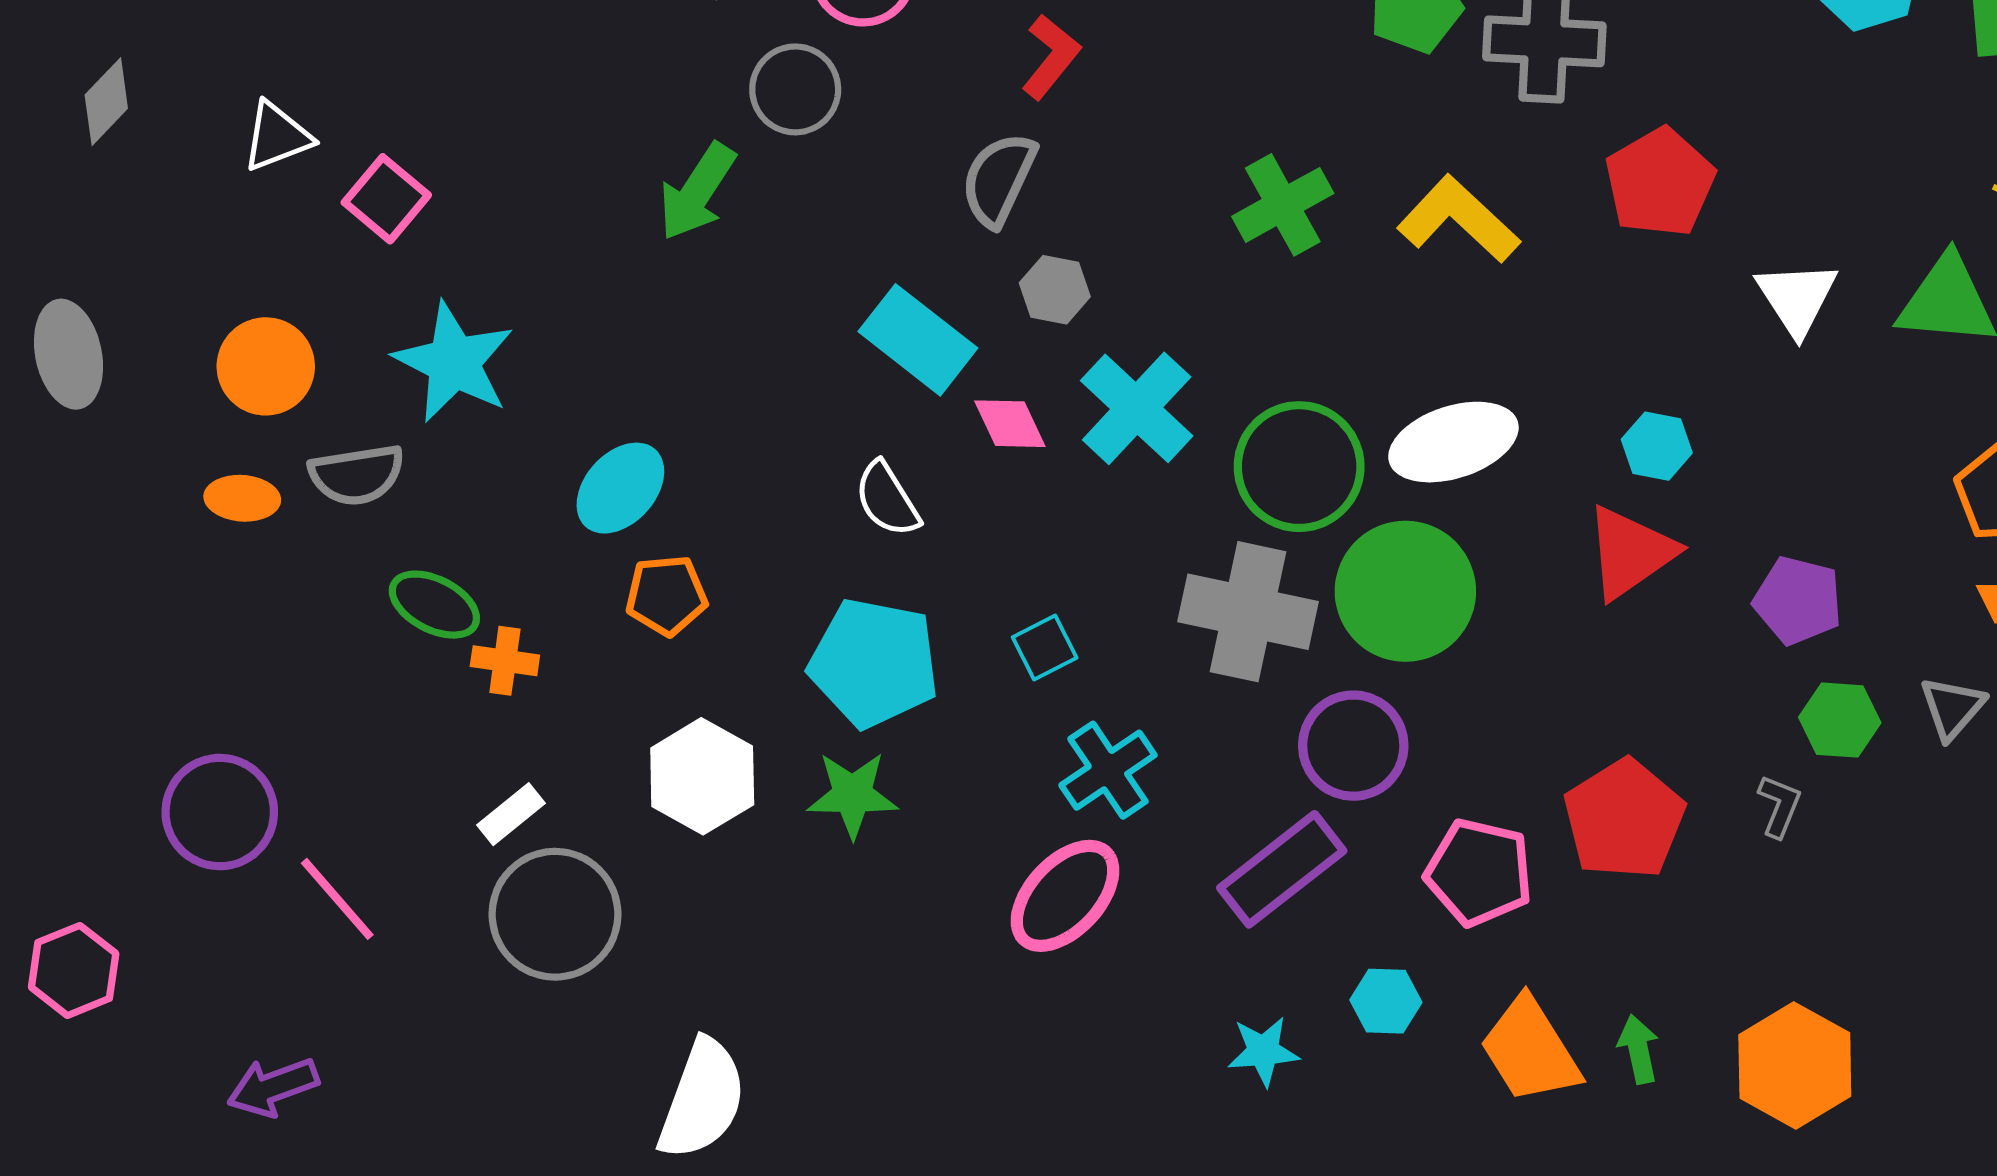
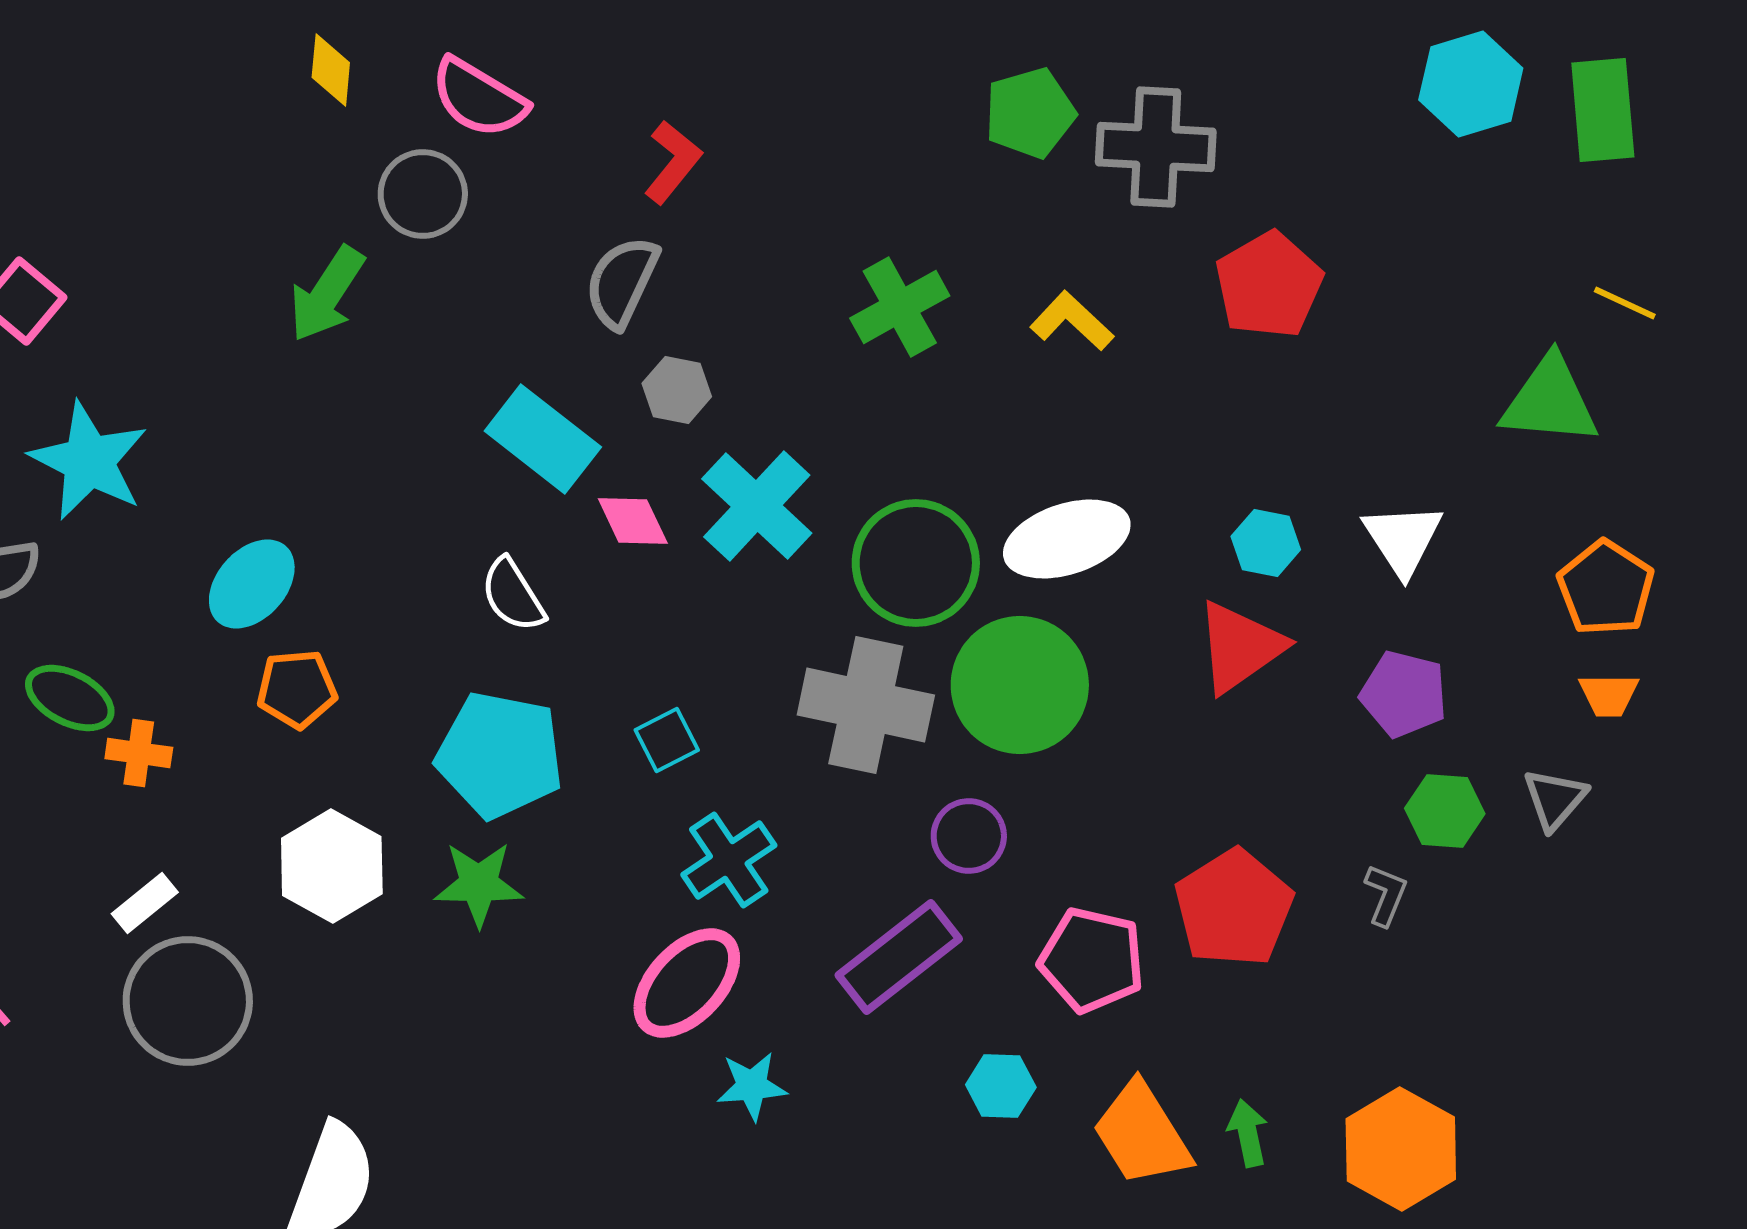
yellow L-shape: (1459, 219) -> (1072, 321), size x0.7
white triangle: (1797, 298) -> (1403, 539), moved
purple circle: (1353, 746) -> (969, 836), size x0.7
cyan star: (1263, 1051) -> (752, 1086), moved

